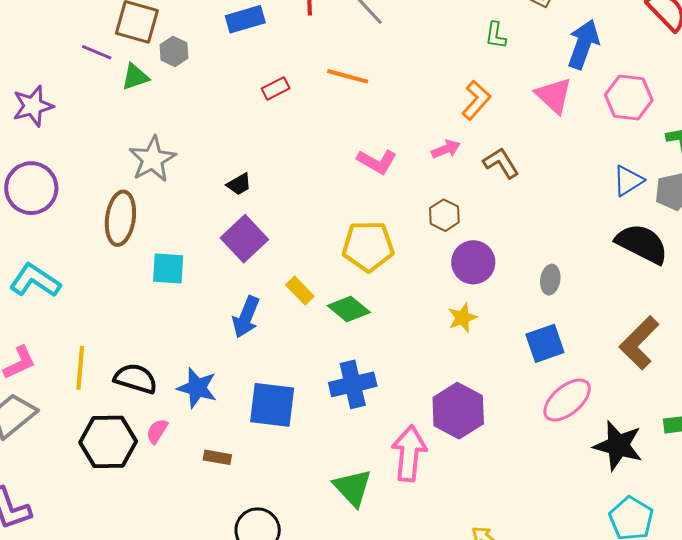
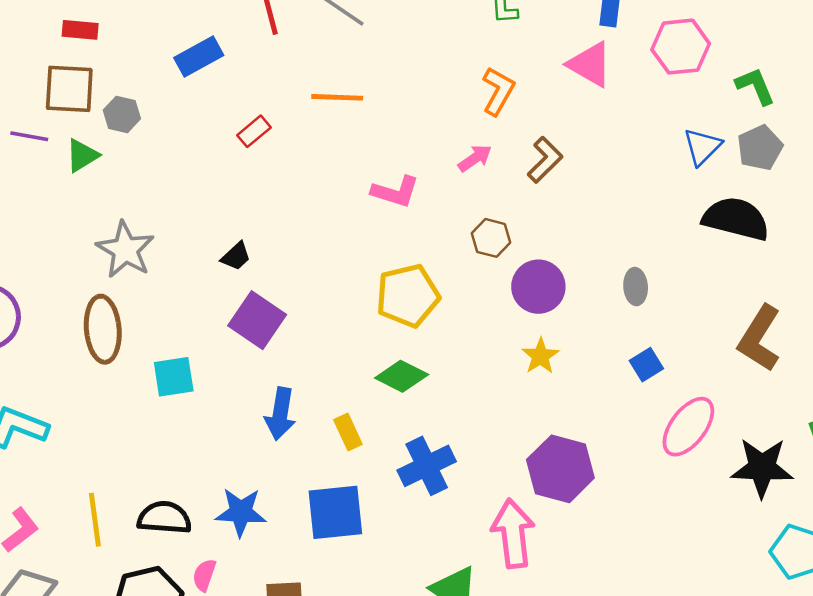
brown L-shape: (501, 163) -> (545, 160), turned 90
yellow rectangle: (300, 291) -> (348, 432), moved, turned 32
blue square: (545, 343) -> (646, 365), size x0.7

